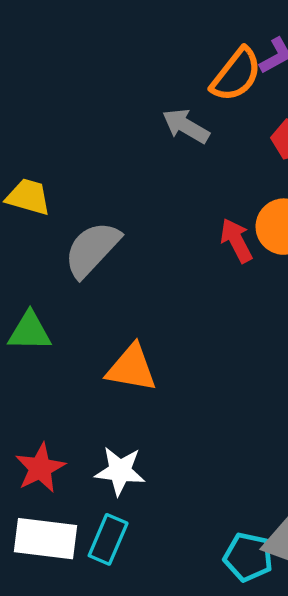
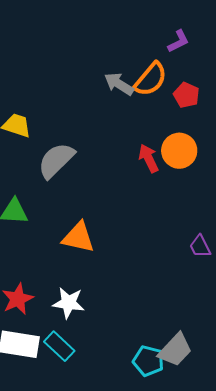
orange semicircle: (236, 75) -> (150, 79), moved
cyan rectangle: (108, 539) -> (59, 346), turned -72

